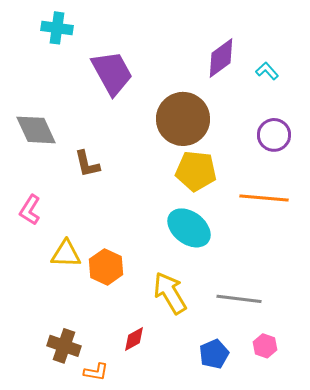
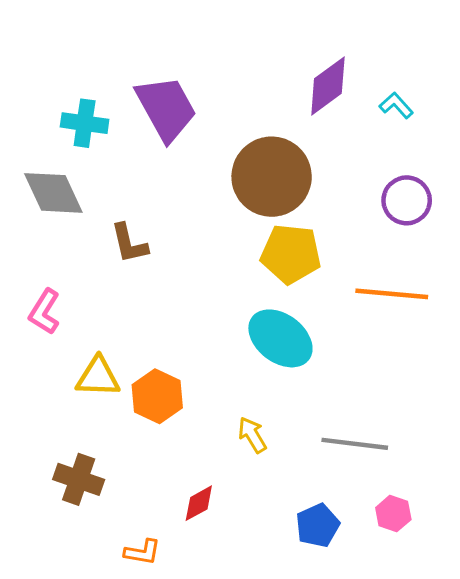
cyan cross: (57, 28) -> (85, 123), moved
yellow arrow: (170, 293) -> (252, 435), size x0.6
brown cross: (64, 346) -> (79, 479), moved

